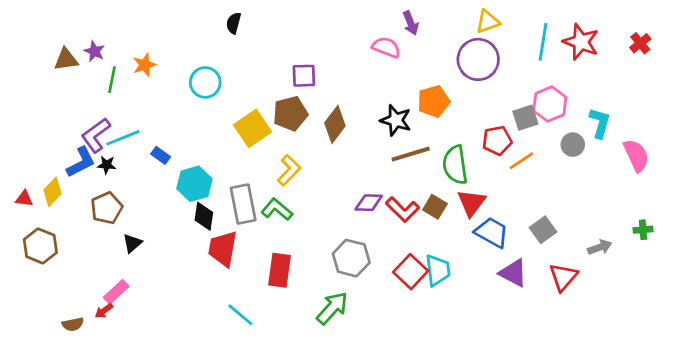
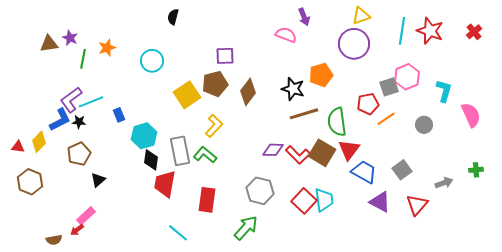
gray circle: (573, 145) -> (424, 125), moved
blue rectangle: (161, 155) -> (119, 115), turned 32
brown square: (435, 207) -> (322, 153), size x1.5

